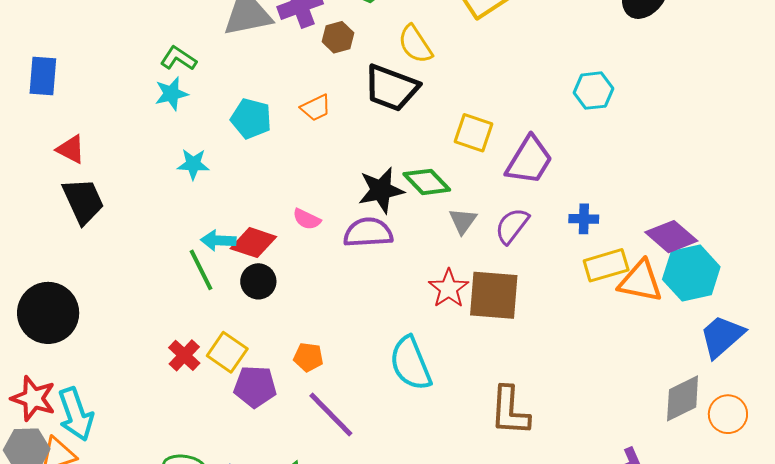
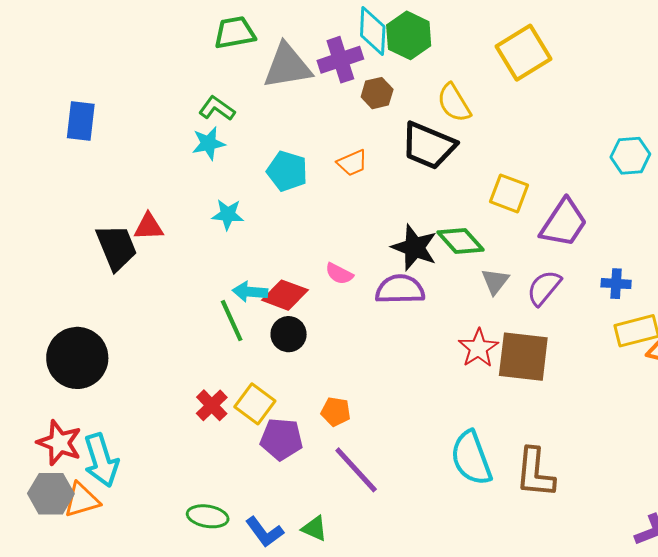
red triangle: (71, 149) -> (149, 227), moved, turned -32
black star: (381, 190) -> (414, 247), turned 30
cyan semicircle: (411, 363) -> (471, 458), moved

